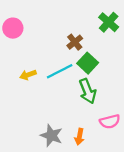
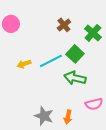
green cross: (109, 22) -> (93, 33), moved
brown cross: (75, 42) -> (64, 25), moved
green arrow: (88, 91) -> (75, 78), turned 125

